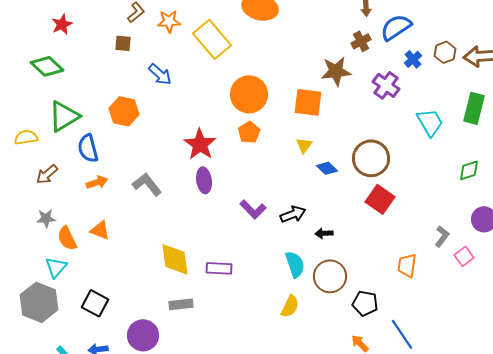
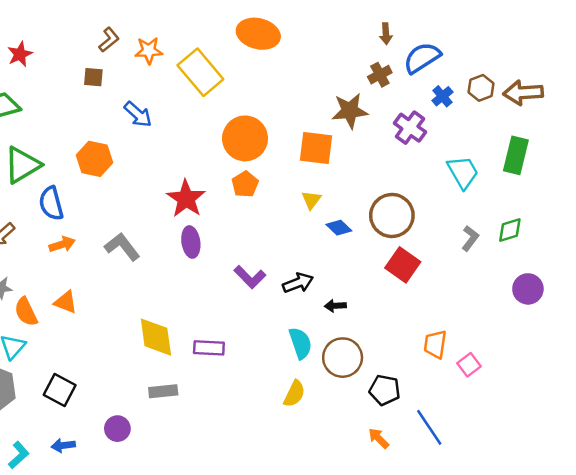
gray L-shape: (442, 236) -> (470, 238), moved
pink square: (464, 256) -> (469, 365), moved
purple circle: (143, 335) -> (117, 429), size x0.7

